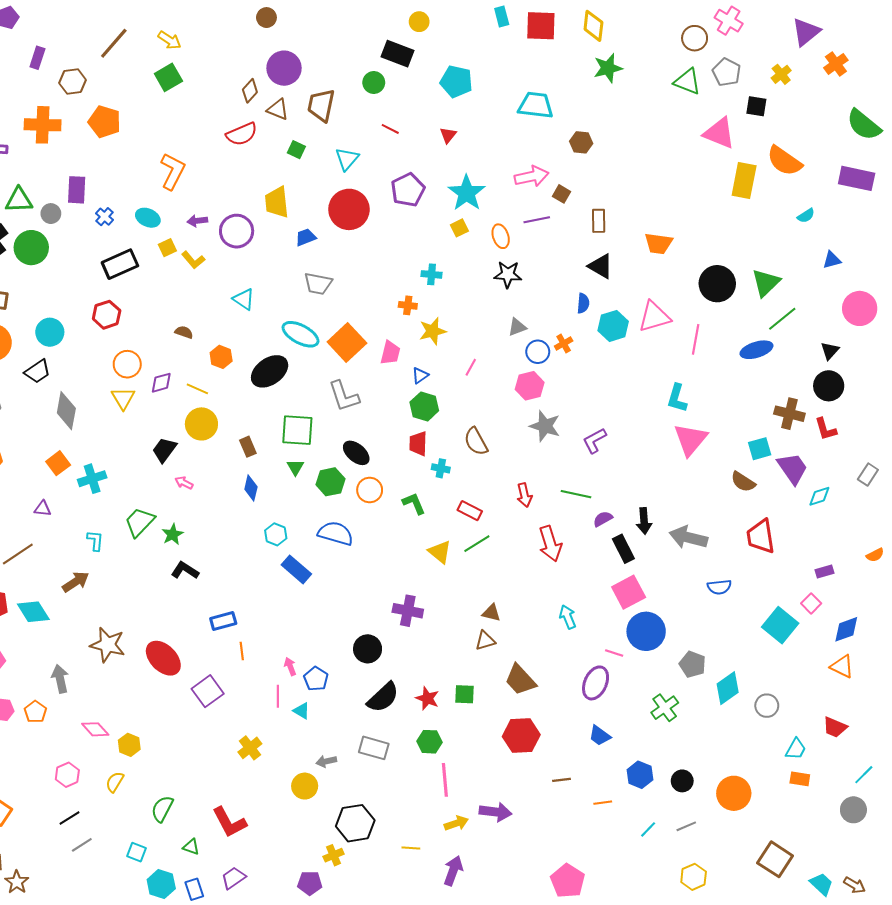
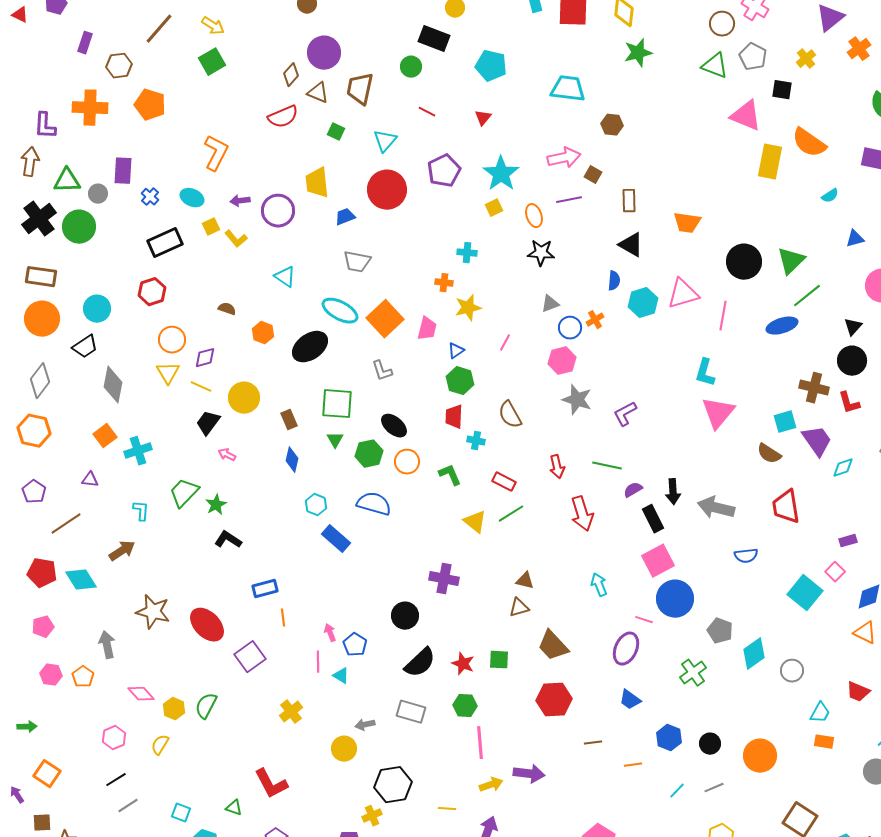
yellow line: (197, 389) -> (201, 387), moved
gray L-shape: (344, 396) -> (382, 371), size x0.7
green semicircle: (162, 809) -> (206, 706), moved

